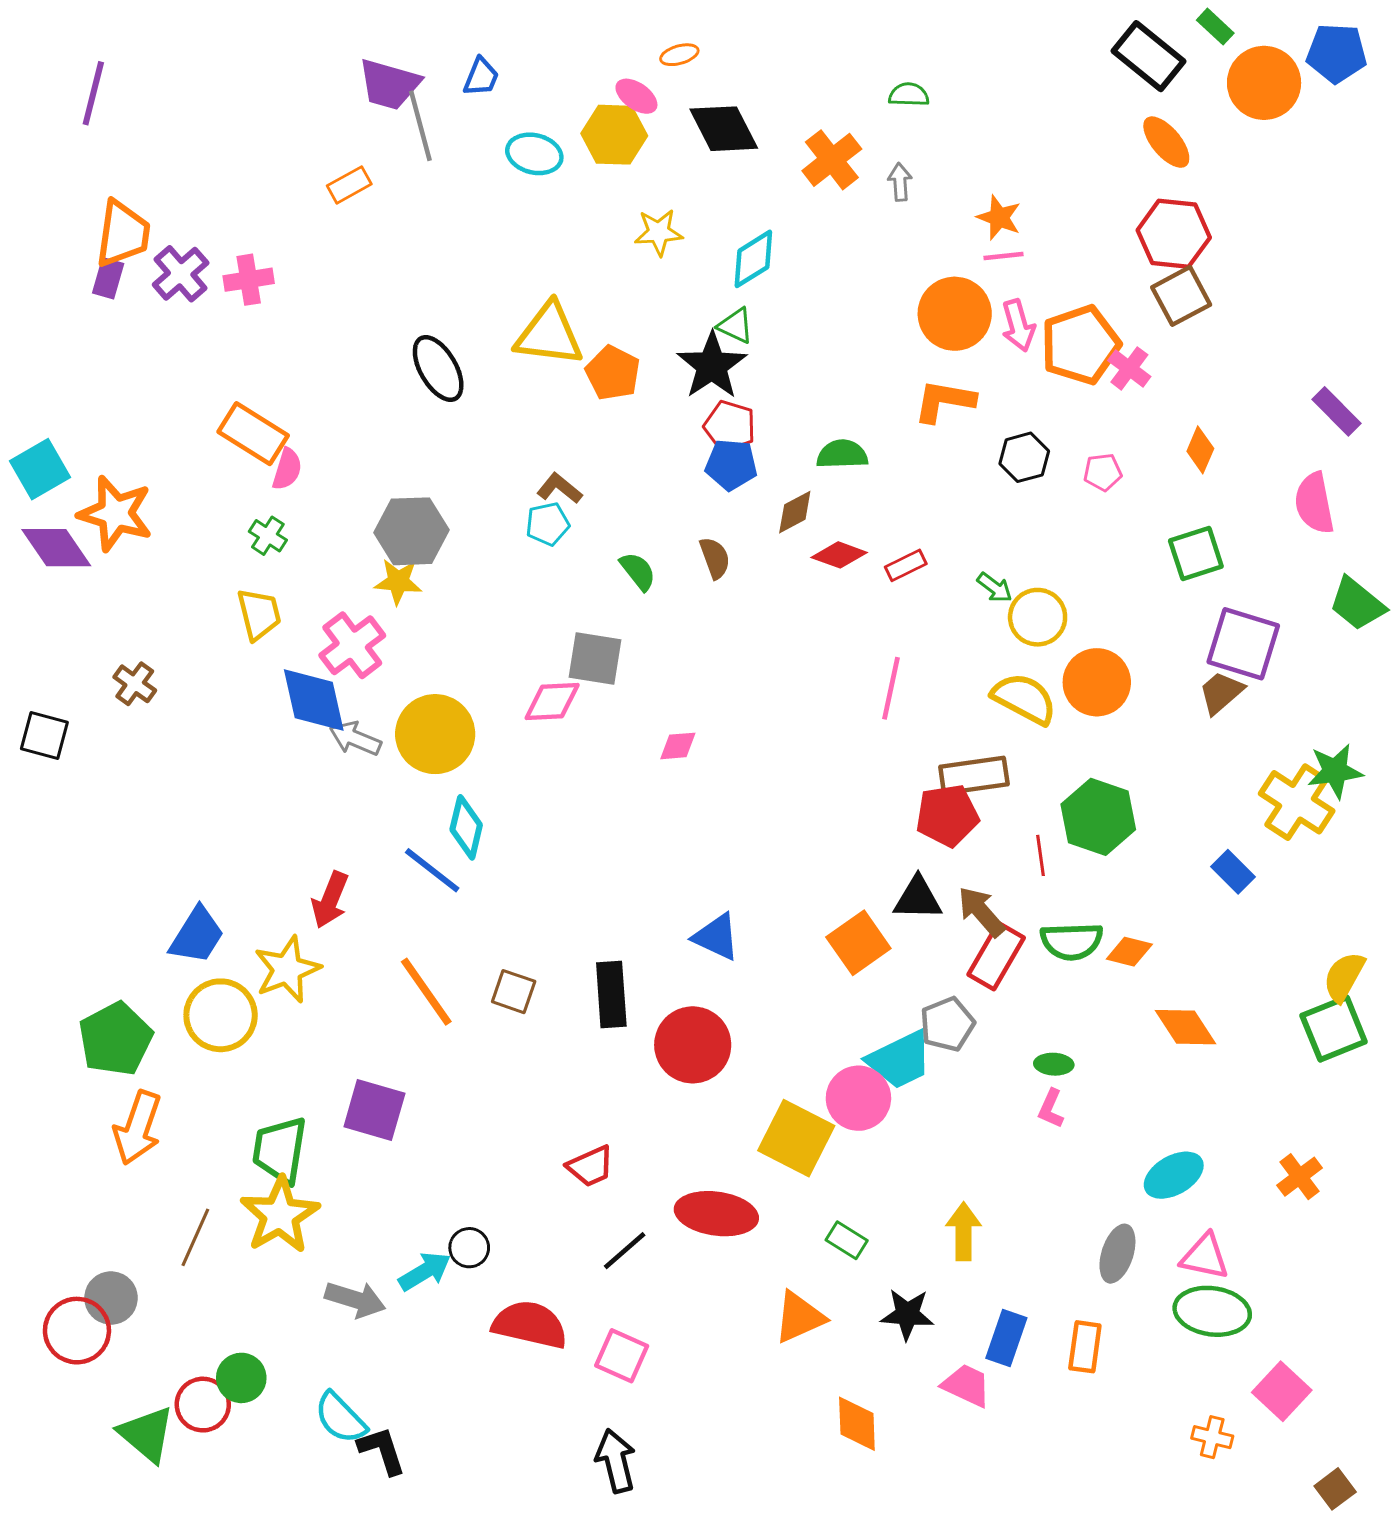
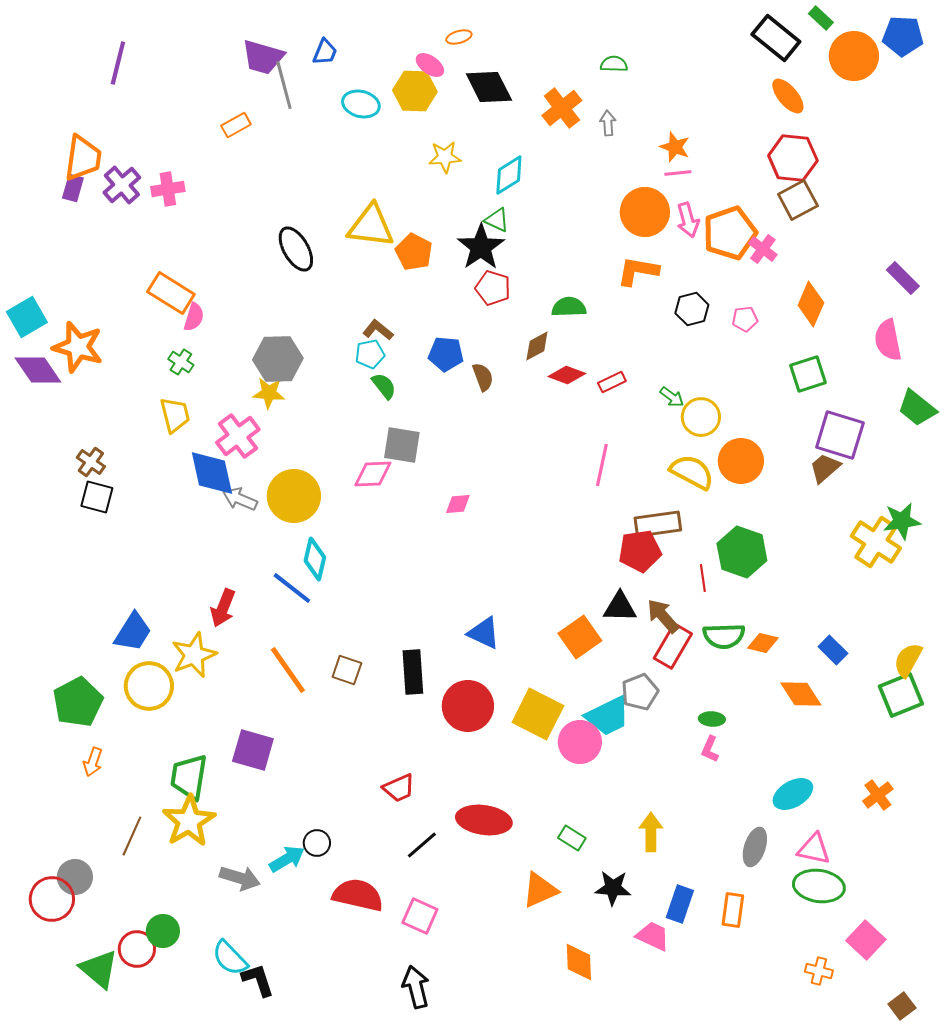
purple line: (93, 93) -> (118, 63), moved
orange diamond: (1200, 450) -> (811, 304), size x1.4
blue pentagon: (731, 465) -> (446, 354), moved
green semicircle: (638, 571) -> (384, 386), moved
black square: (44, 736) -> (97, 497), moved
blue rectangle: (1233, 872) -> (833, 650), moved
orange arrow: (138, 1128) -> (93, 762), size x0.6
yellow square: (796, 1138) -> (538, 714), moved

